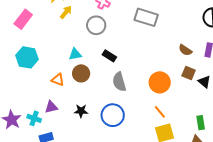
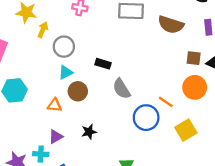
gray circle: (96, 25) -> (64, 47), moved
brown semicircle: (185, 50) -> (171, 25), moved, size x1.6
orange circle: (160, 82) -> (195, 87), moved
orange line: (160, 112) -> (166, 102), moved
blue circle: (113, 115) -> (146, 118), moved

